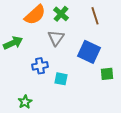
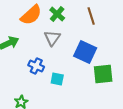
blue cross: (40, 66) -> (36, 66), turned 35
green square: (107, 74) -> (103, 74), size x1.5

